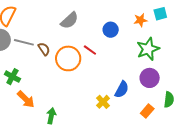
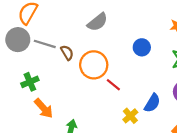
blue circle: (111, 30) -> (142, 47), moved
red line: (90, 50) -> (113, 85), moved
green cross: (12, 77) -> (30, 82), turned 35

